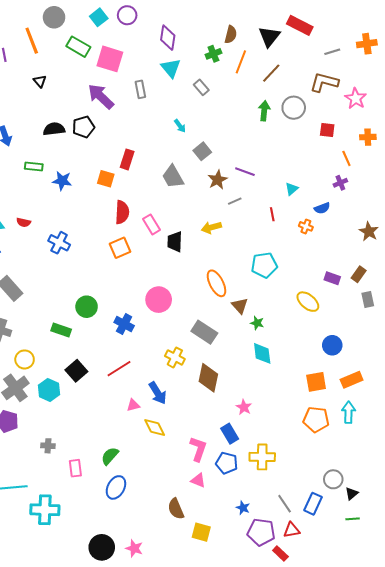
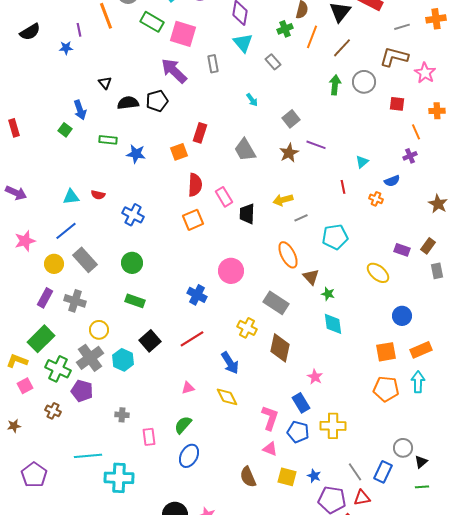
black triangle: (40, 81) -> (105, 83), moved
gray square: (202, 151) -> (291, 119), moved
orange square: (106, 179) -> (179, 152), turned -36
gray line: (235, 201) -> (301, 218), moved
green circle: (87, 307) -> (132, 263), moved
pink triangle: (133, 405) -> (188, 388), moved
yellow square: (201, 532) -> (287, 477), moved

